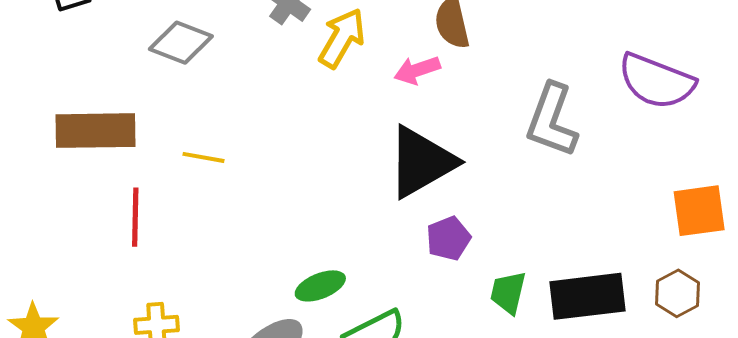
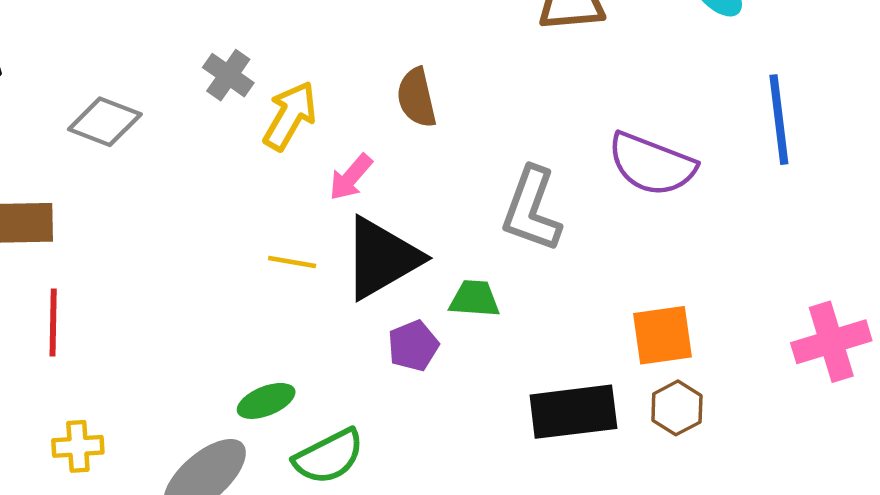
pink arrow: (417, 70) -> (351, 177), moved, turned -30
yellow line: (203, 157) -> (292, 262), moved
orange square: (699, 211) -> (663, 335), moved
green trapezoid: (508, 293) -> (474, 299), moved, turned 81

